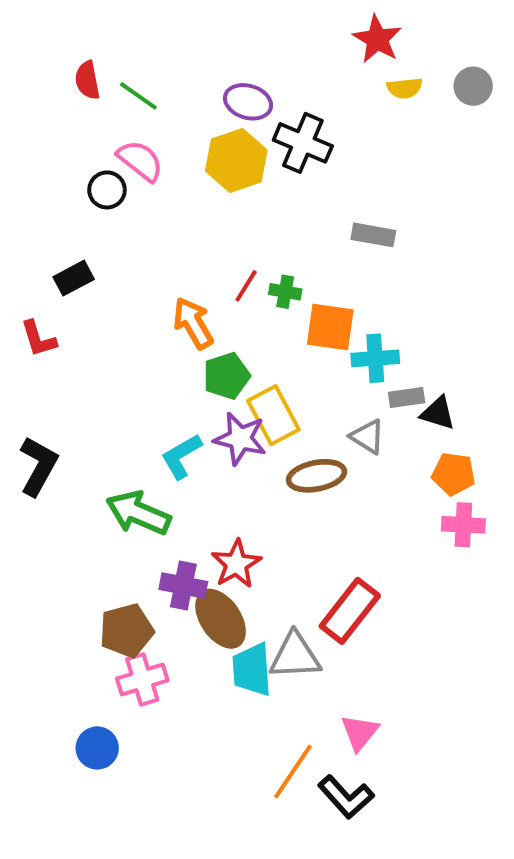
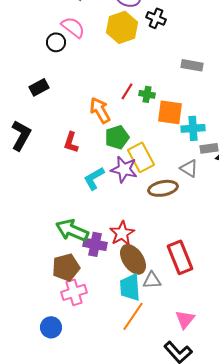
black cross: (303, 143) -> (156, 18), size x0.7
red L-shape: (38, 339) -> (71, 142), moved, turned 35
black L-shape: (38, 466) -> (21, 135), moved
green arrow: (138, 513) -> (72, 230), moved
red rectangle: (350, 611) -> (180, 257), turned -60
brown ellipse: (221, 619) -> (133, 259), moved
gray triangle: (295, 656) -> (152, 280), size x0.7
orange line: (293, 771) -> (133, 316), moved

